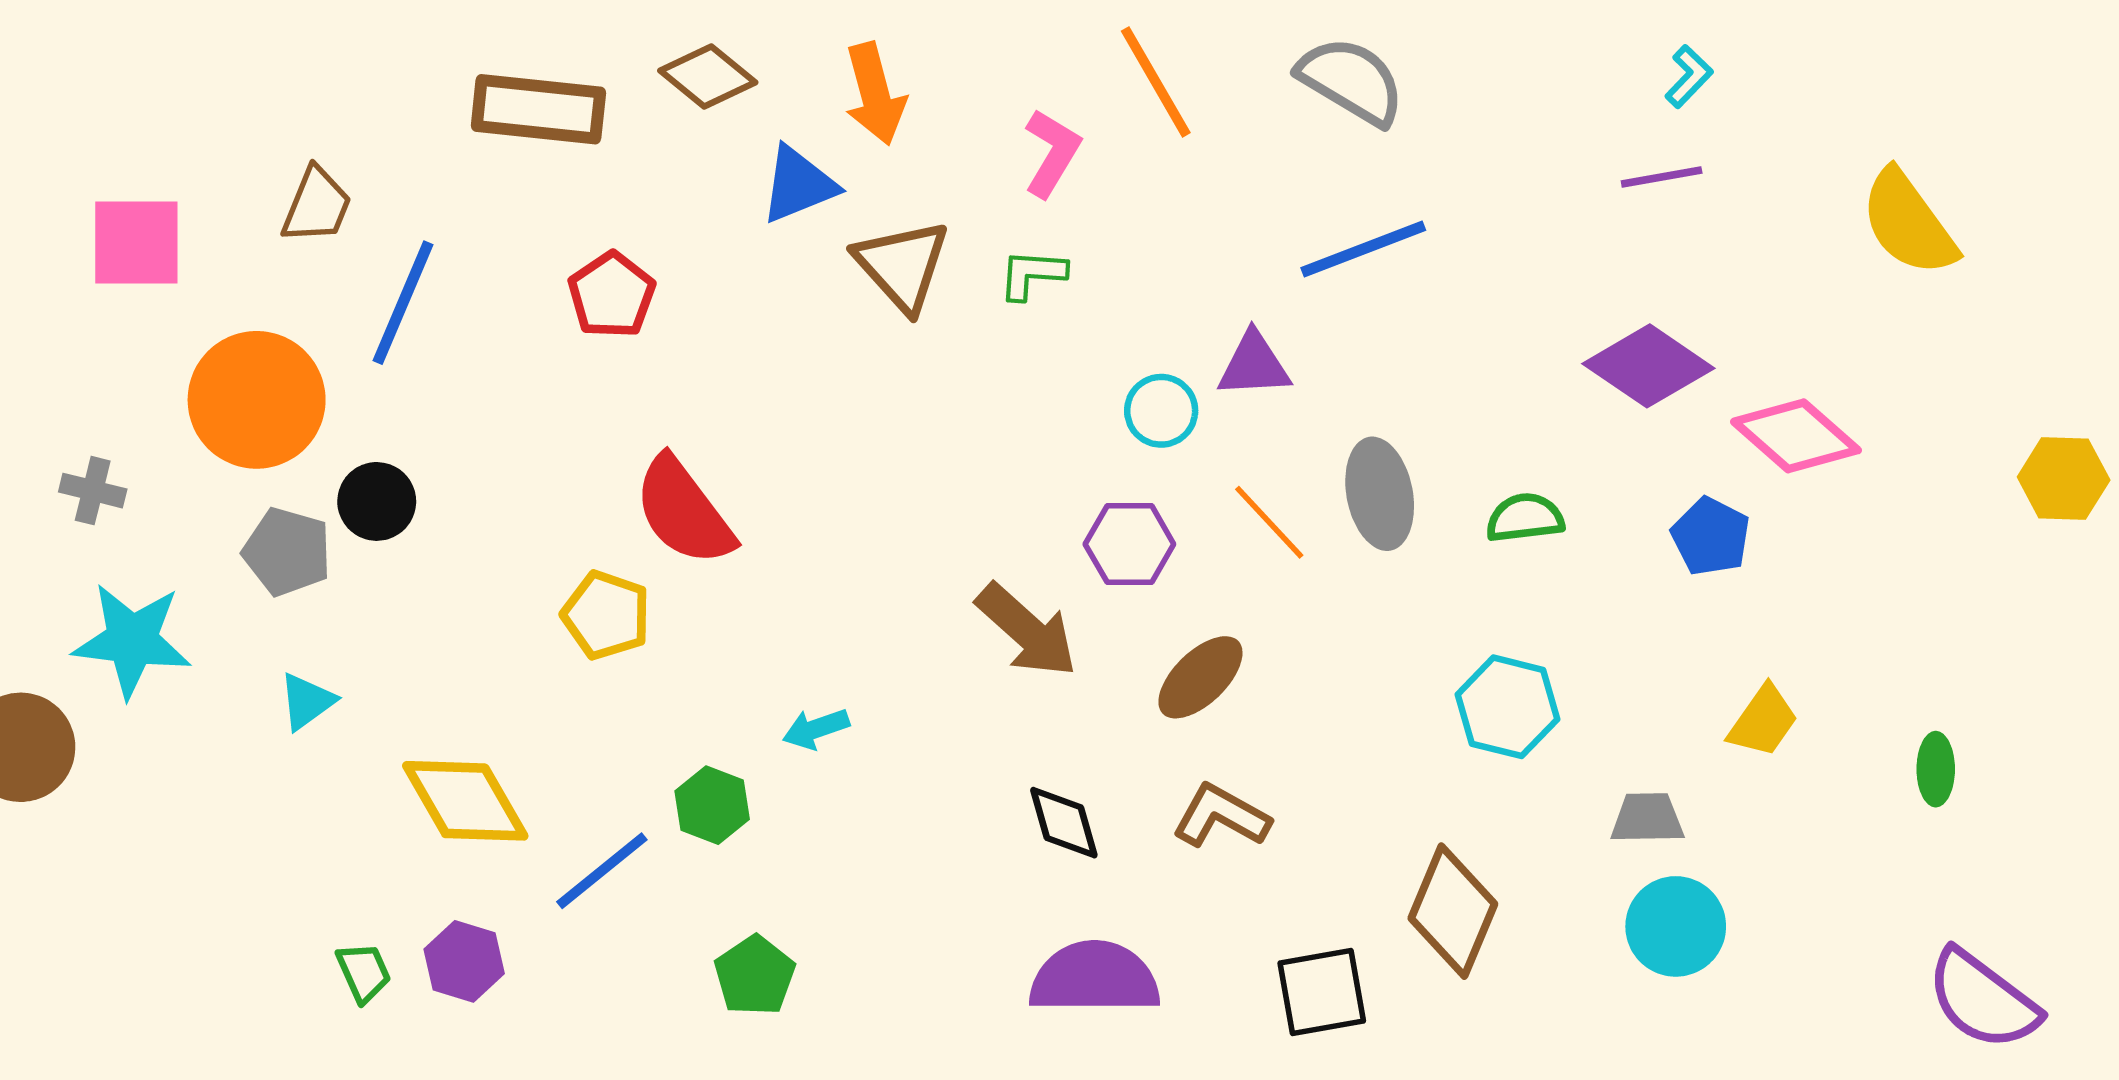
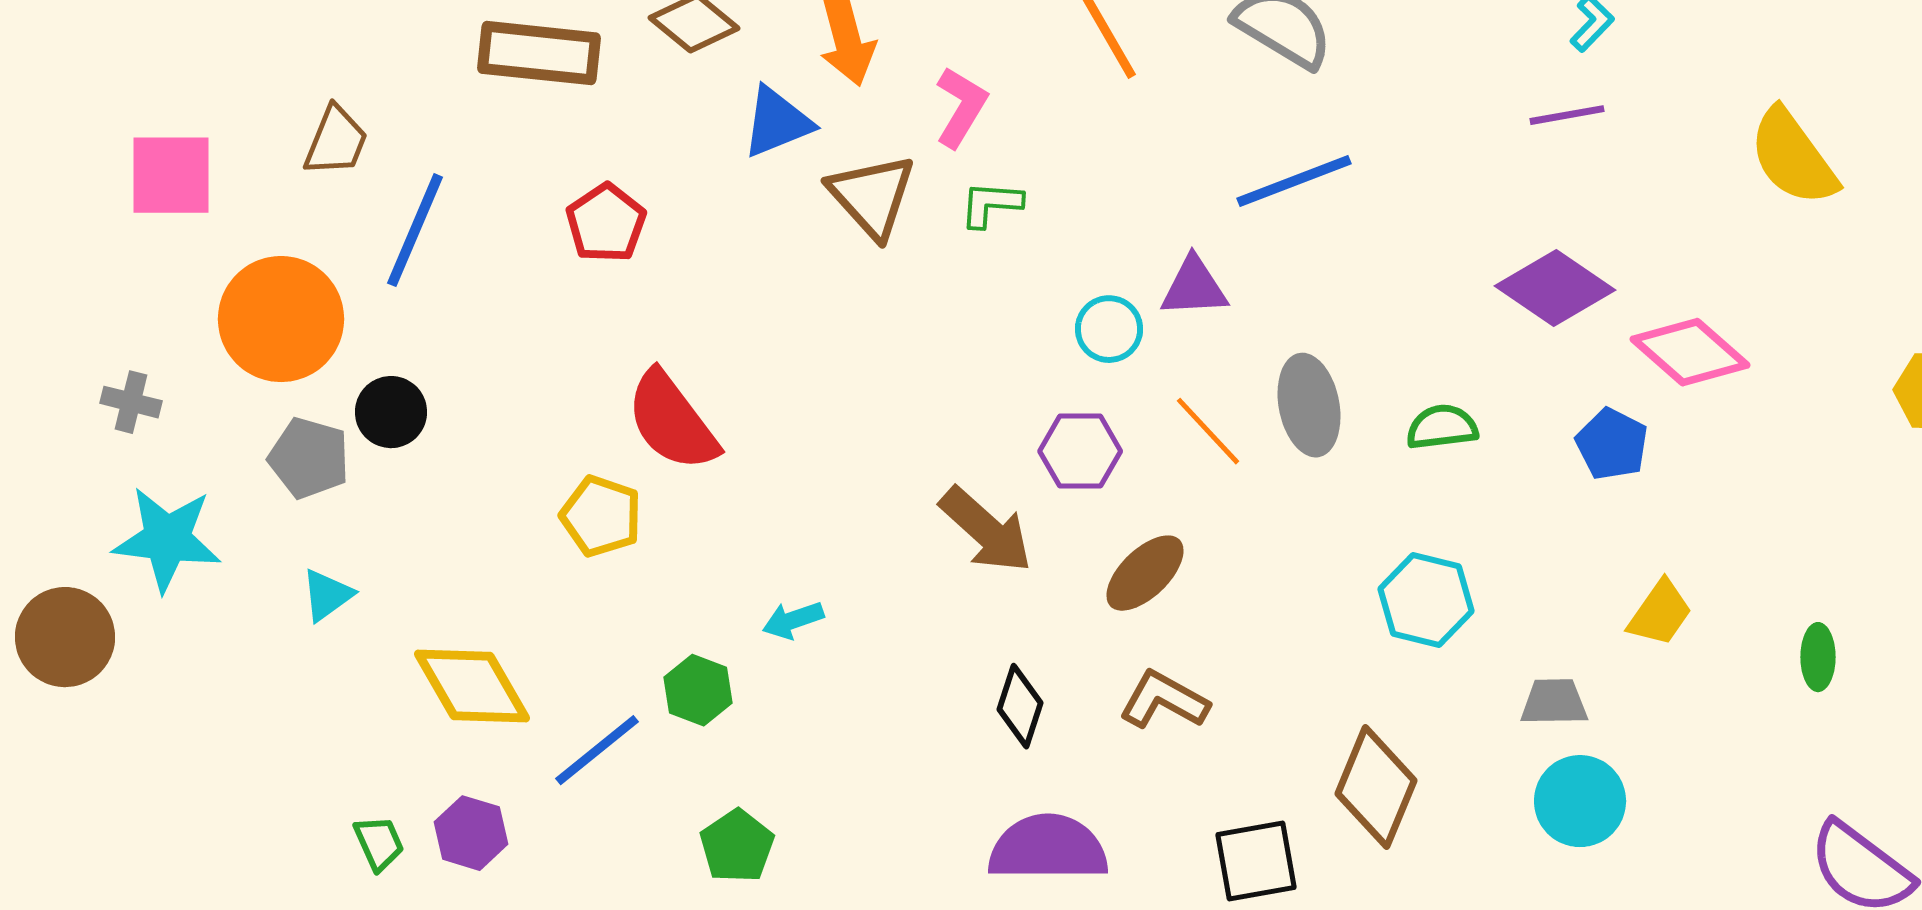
pink L-shape: (1052, 153) -> (961, 107), moved
black diamond: (1064, 823) -> (1020, 706), turned 34

